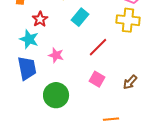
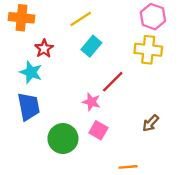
pink star: (56, 55) -> (91, 102), moved
pink square: (97, 79) -> (98, 130), moved

